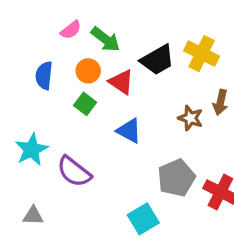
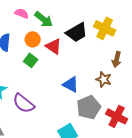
pink semicircle: (71, 30) -> (22, 13), turned -120
brown star: (191, 118) -> (104, 79), moved
blue triangle: (129, 131) -> (71, 84), moved

